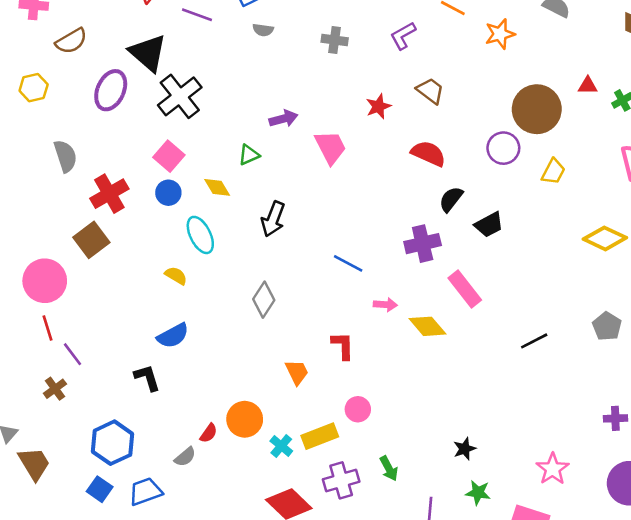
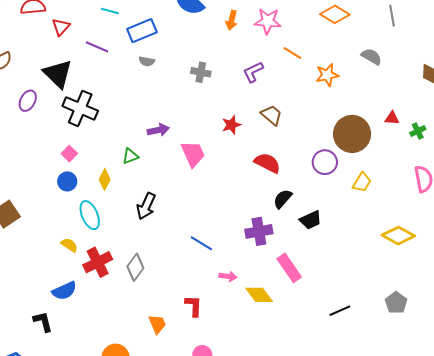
purple ellipse: (111, 90) -> (28, 101), size x0.7
black cross: (180, 96) -> (80, 108), turned -32
pink square: (169, 156) -> (69, 154), size x0.7
yellow diamond: (217, 187) -> (105, 179), turned 55
red cross: (109, 194) -> (98, 262), moved

